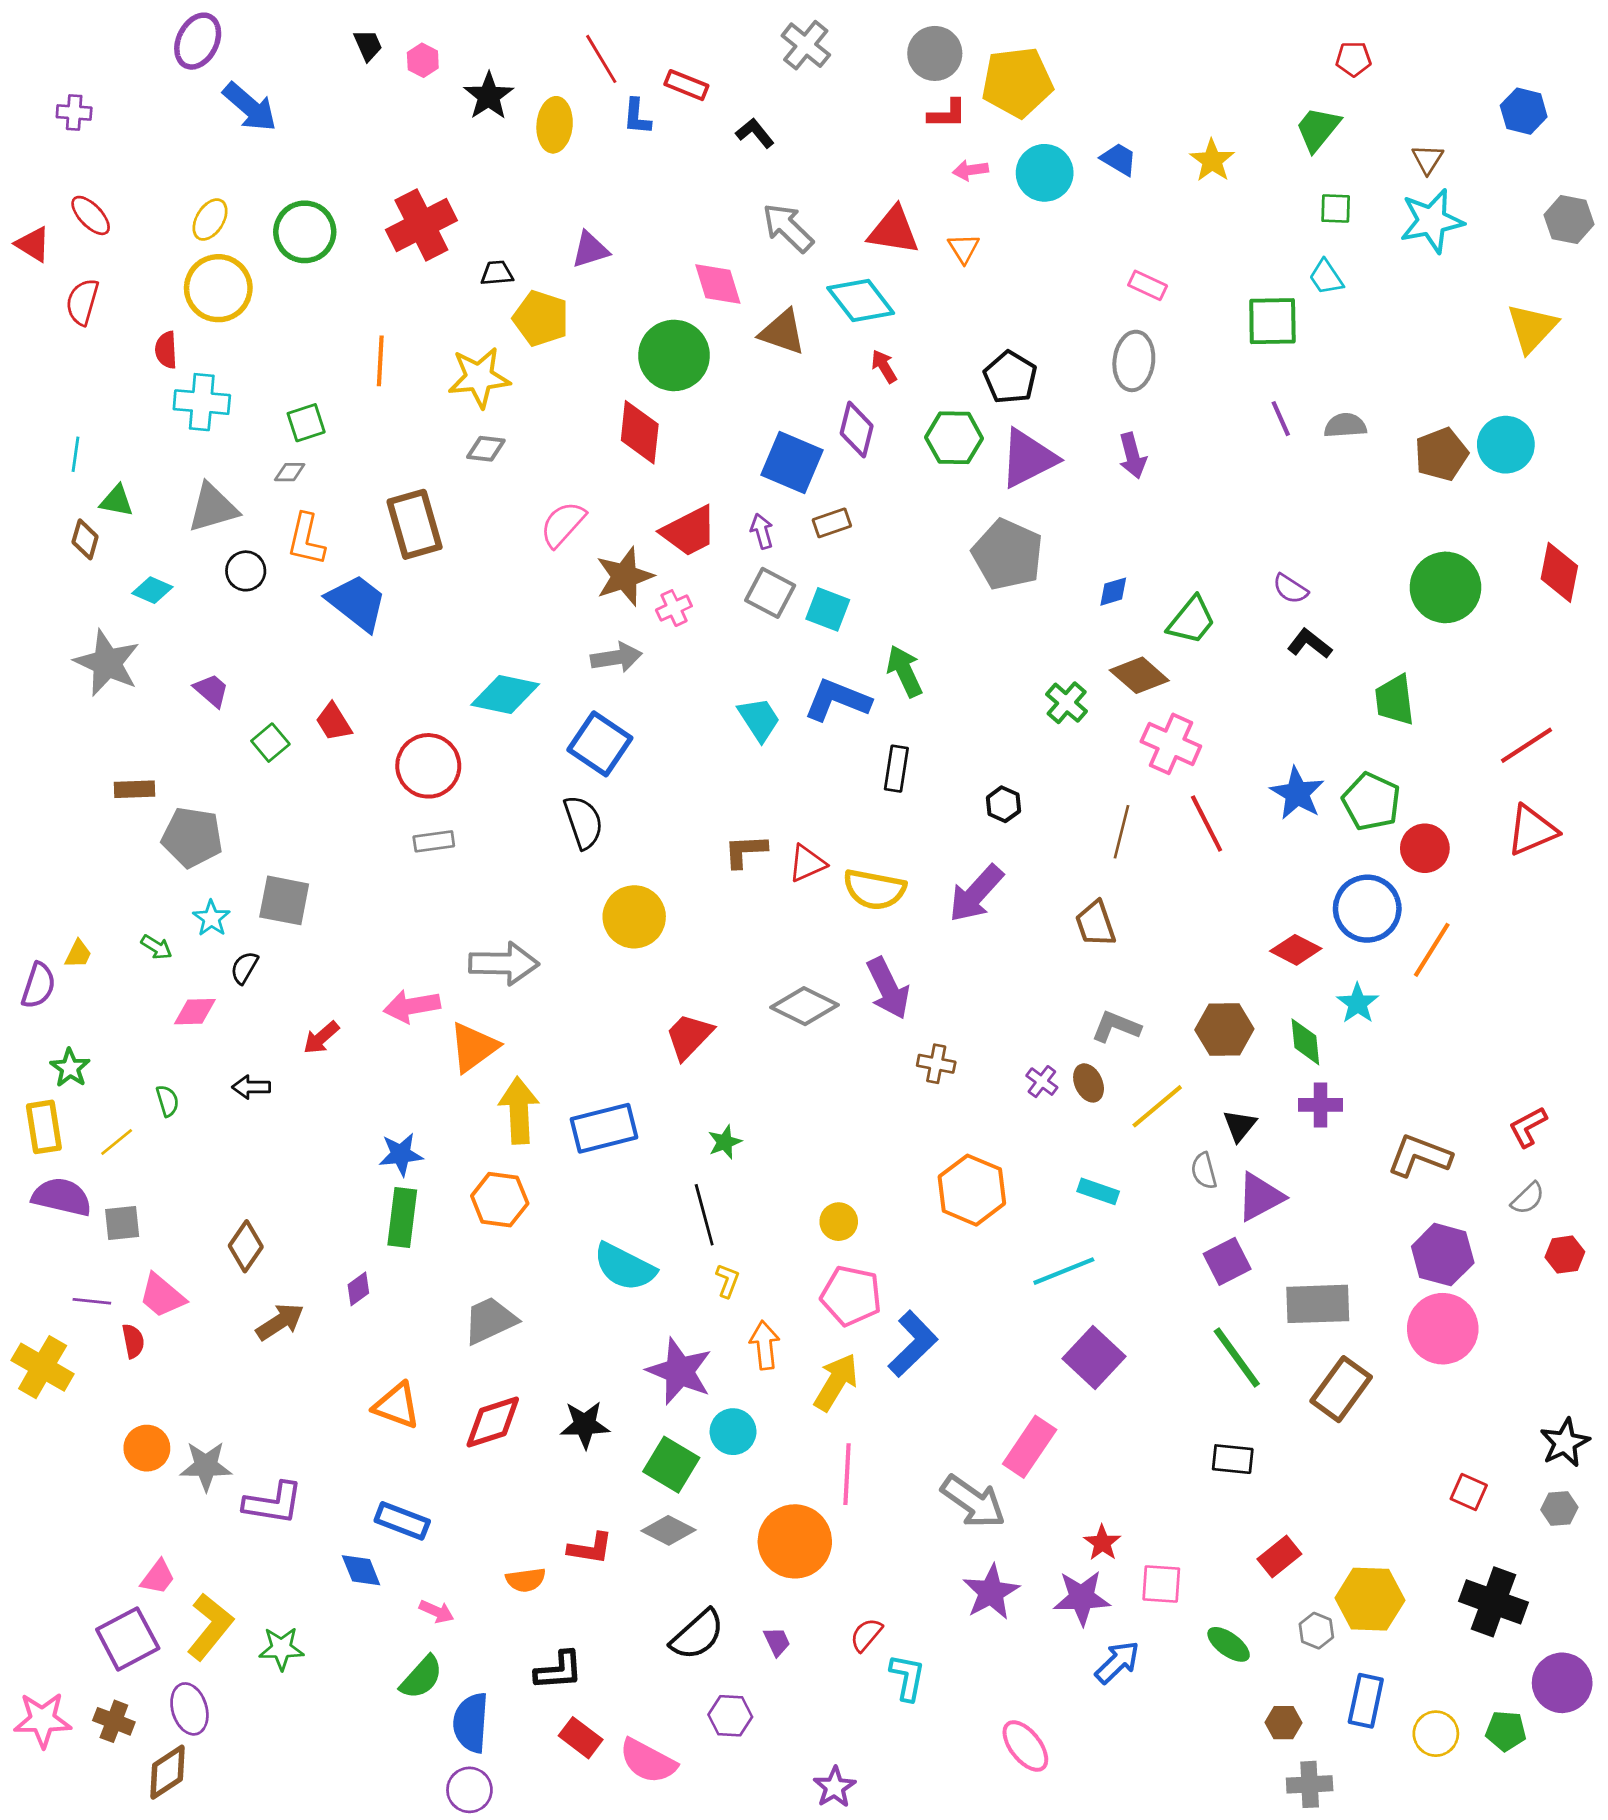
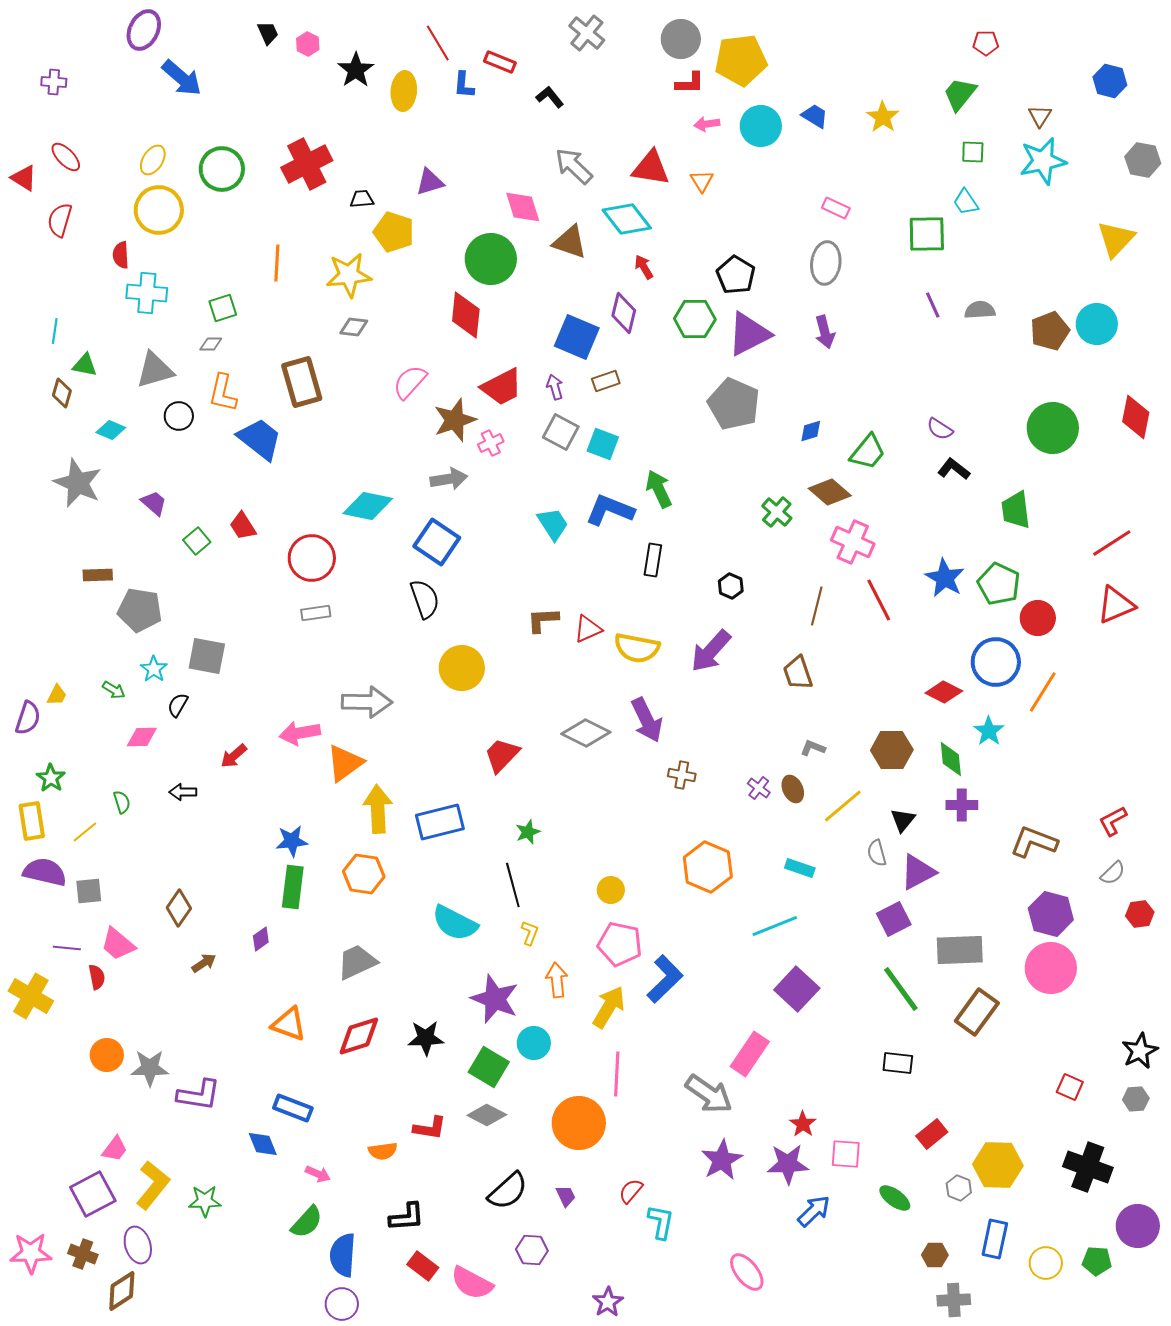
gray L-shape: (1116, 1027) -> (813, 748), size x0.7
brown arrow: (280, 1322) -> (204, 963), size x0.7

